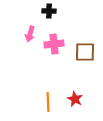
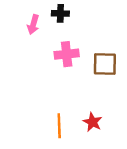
pink arrow: (30, 34) -> (33, 25), moved

